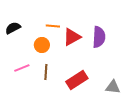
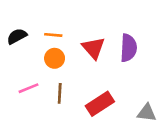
orange line: (53, 26) -> (53, 35), moved
red triangle: (72, 37) -> (93, 48), turned -42

